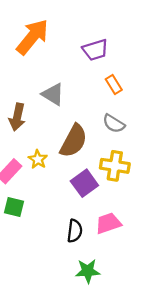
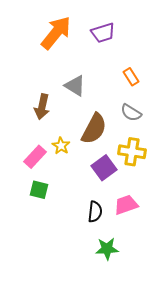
purple trapezoid: (95, 50) -> (103, 33), moved

